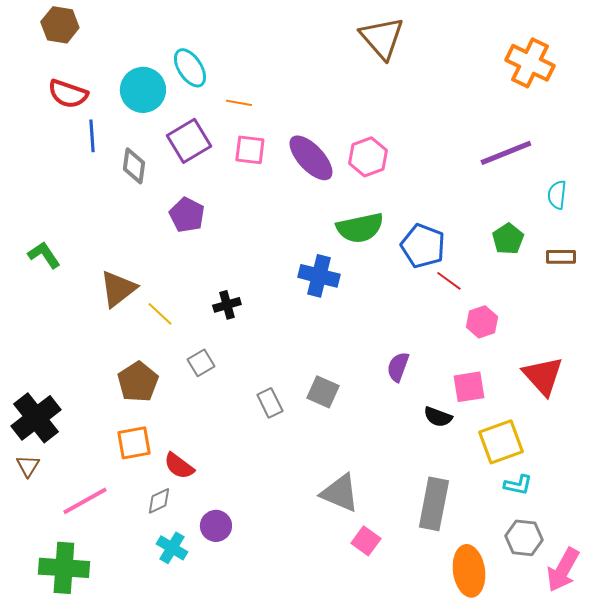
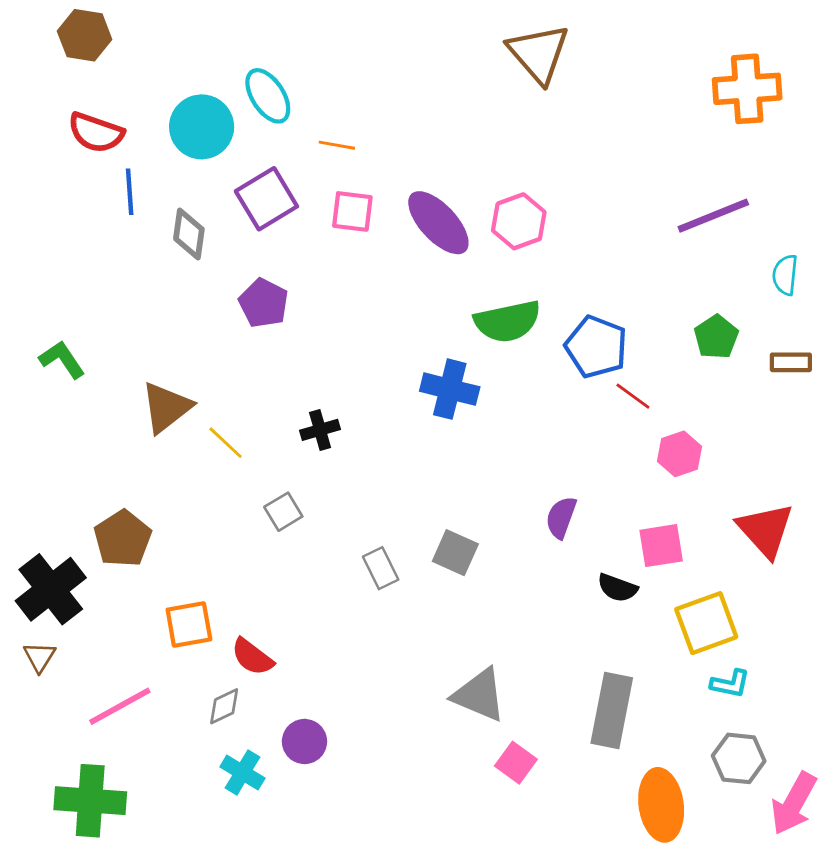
orange cross: (530, 63) -> (747, 89), turned -30
brown pentagon: (138, 382) -> (123, 539), moved

